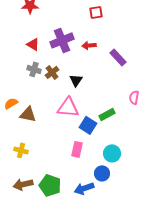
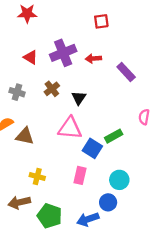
gray cross: (34, 69) -> (17, 92), moved
yellow cross: (21, 150) -> (37, 177), moved
brown arrow: (23, 184) -> (19, 202), moved

